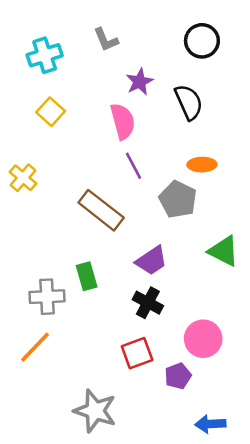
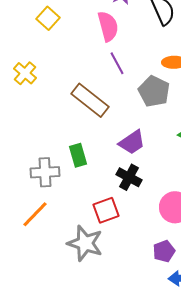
red square: (137, 353) -> (106, 210), moved
purple pentagon: (178, 376) -> (164, 251), moved
gray star: (95, 411) -> (85, 243), moved

